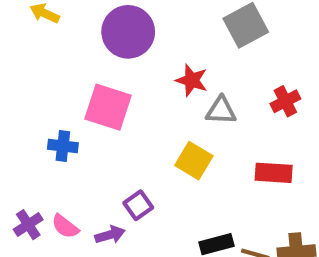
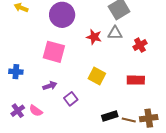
gray triangle: (221, 111) -> (115, 33), moved
blue cross: (63, 146) -> (16, 72), moved
purple arrow: (110, 235) -> (50, 86), moved

